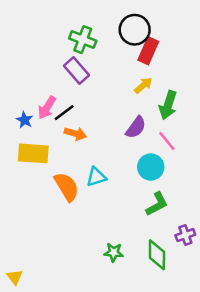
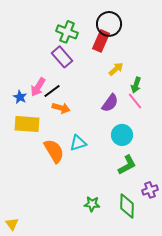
red rectangle: (148, 51) -> (101, 41), moved
green arrow: (168, 105) -> (136, 85), size x0.7
pink line: (167, 141) -> (135, 101), moved

